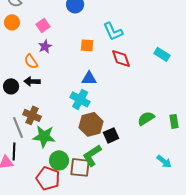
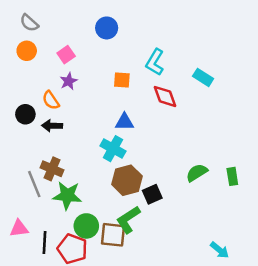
cyan L-shape: (113, 31) -> (155, 62), turned 55
cyan rectangle: (162, 54) -> (203, 77), moved
black circle: (11, 86) -> (25, 114), moved
black line: (14, 151) -> (44, 242), moved
cyan arrow: (164, 161) -> (220, 250), moved

